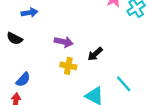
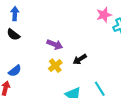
blue arrow: (29, 13) -> (15, 14), moved, turned -88
yellow cross: (68, 66) -> (55, 66), turned 32

